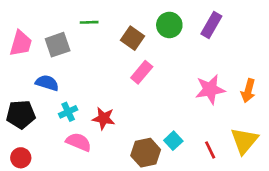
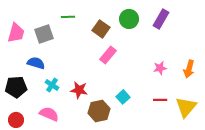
pink star: (210, 89) -> (160, 68), size x0.6
cyan cross: (68, 112) -> (52, 85), turned -32
cyan square: (173, 141) -> (123, 97), moved
pink semicircle: (79, 142) -> (49, 114), moved
red line: (210, 150) -> (160, 100), moved, turned -64
brown hexagon: (146, 153) -> (99, 111), moved

